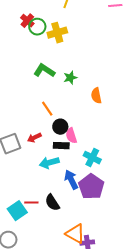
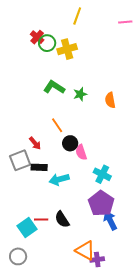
orange semicircle: (96, 96) -> (110, 100), moved
red arrow: (34, 138) -> (35, 143), moved, turned -104
black rectangle: (61, 146) -> (39, 167), moved
blue arrow: (71, 180) -> (110, 220), moved

